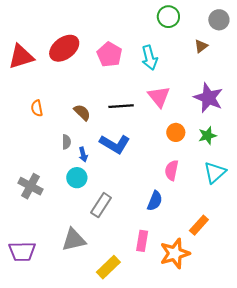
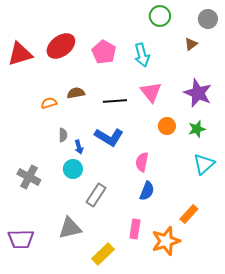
orange semicircle: (37, 108) -> (49, 103), moved, turned 84
brown semicircle: (82, 112) -> (76, 93), moved, turned -54
pink semicircle: (172, 170) -> (142, 162), moved

